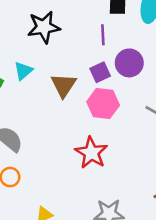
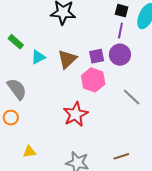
purple line: (103, 35) -> (120, 31), moved
cyan triangle: (23, 71) -> (38, 57), moved

